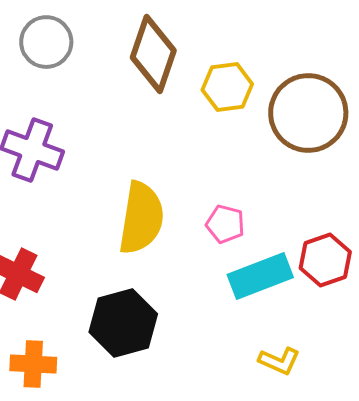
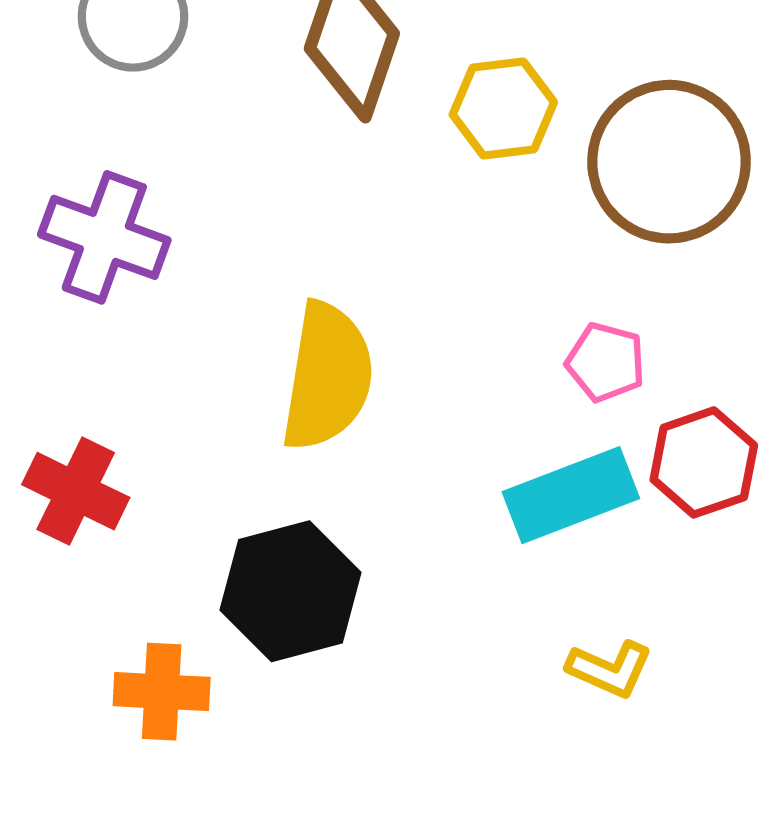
pink pentagon: (225, 224) -> (606, 362), moved
orange cross: (33, 364) -> (162, 692), moved

